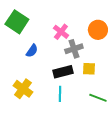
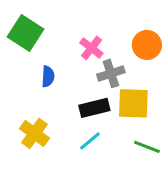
blue semicircle: (32, 51) -> (48, 76), turned -32
yellow square: (89, 69) -> (133, 103), size x1.6
cyan line: (60, 94) -> (90, 141), turned 49

